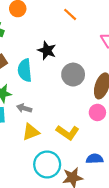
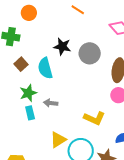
gray circle: (73, 75) -> (90, 53), moved
yellow triangle: (31, 132) -> (58, 140), moved

